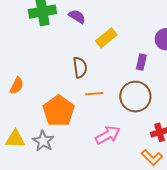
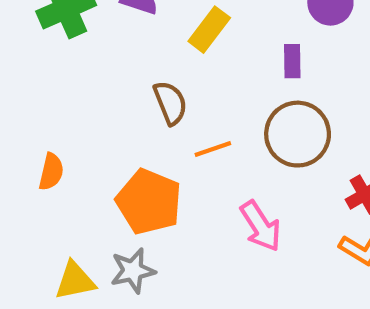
pink arrow: (108, 135) -> (261, 226), turned 100
gray star: (43, 141) -> (133, 271), turned -30

